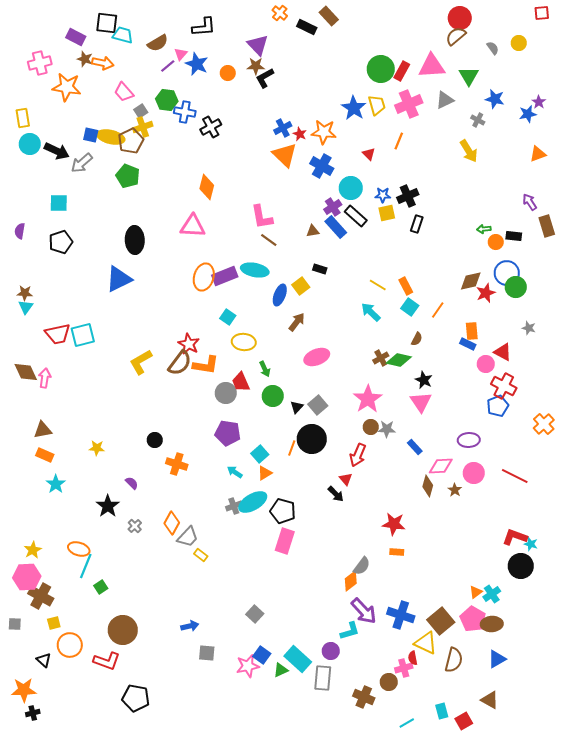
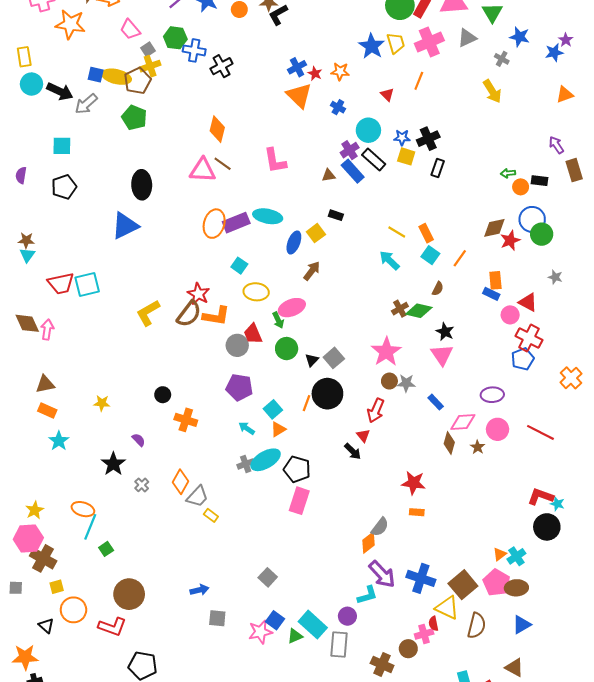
orange star: (324, 132) -> (340, 71), size x0.7
blue cross: (322, 166) -> (338, 107), size x0.6
yellow square: (387, 213) -> (406, 156), turned 30
brown line: (269, 240) -> (223, 164), moved
pink ellipse: (317, 357) -> (292, 308), moved

